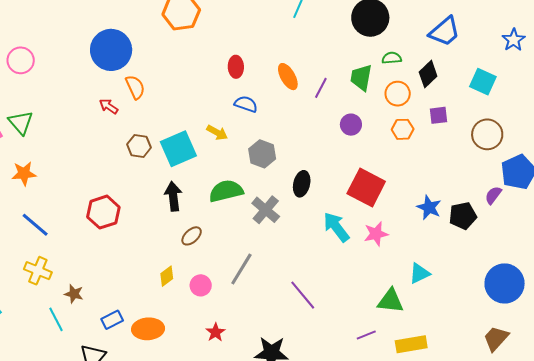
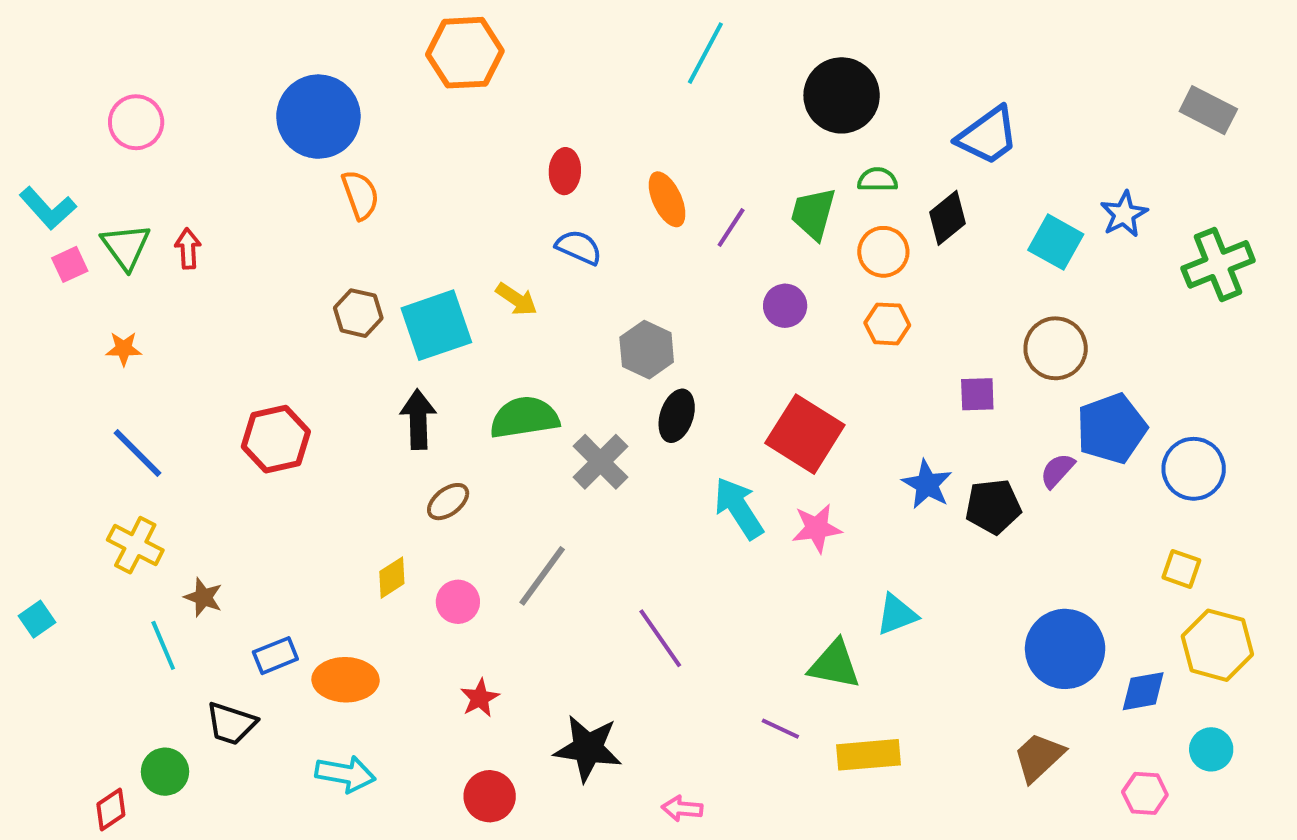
blue star: (514, 40) -> (1124, 214), moved
red arrow: (109, 106) -> (188, 249), moved, turned 48
purple square: (439, 115) -> (977, 394), moved
gray hexagon: (262, 154) -> (647, 350), moved
orange star: (24, 173) -> (124, 349), size x0.7
purple line: (366, 335) -> (780, 729), turned 42

